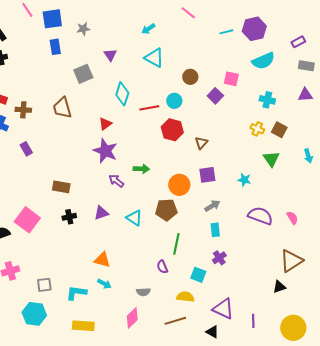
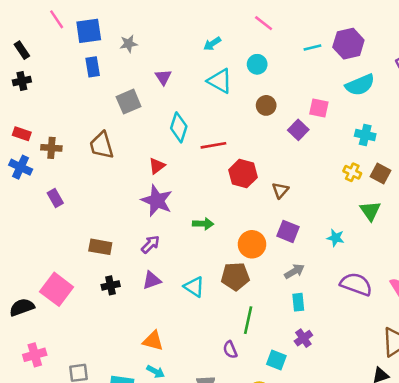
cyan circle: (174, 101) -> (257, 64), moved
purple square: (207, 175) -> (288, 231), turned 30
purple arrow: (116, 181) -> (150, 244), moved, turned 98

